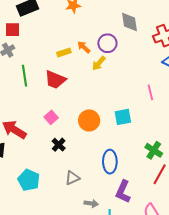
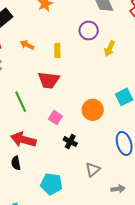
orange arrow: (84, 47) -> (27, 45), moved
yellow rectangle: (64, 53) -> (57, 50), moved, turned -56
yellow arrow: (99, 63) -> (110, 49), moved
green line: (24, 76) -> (21, 102), moved

